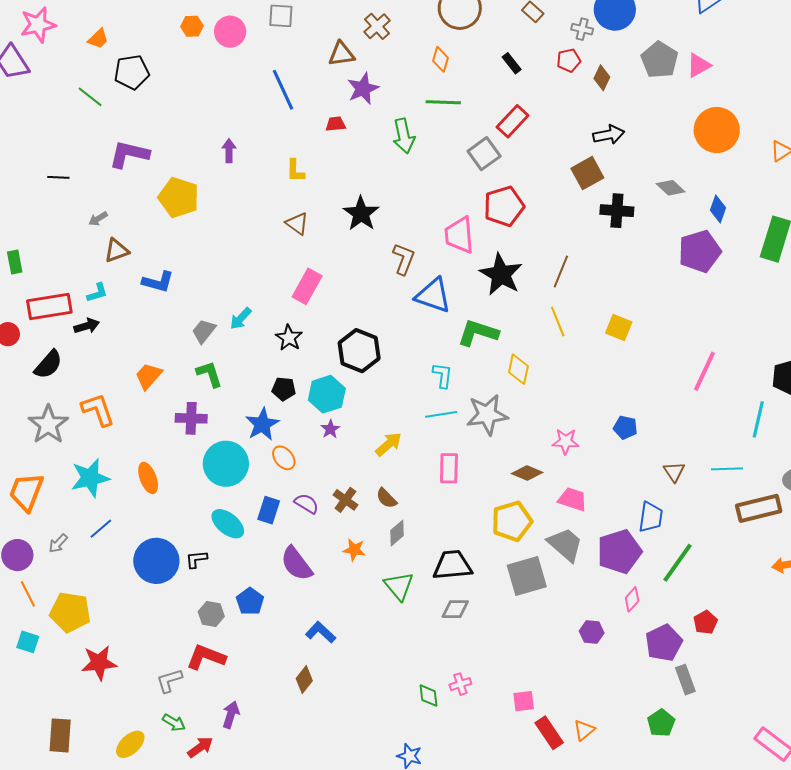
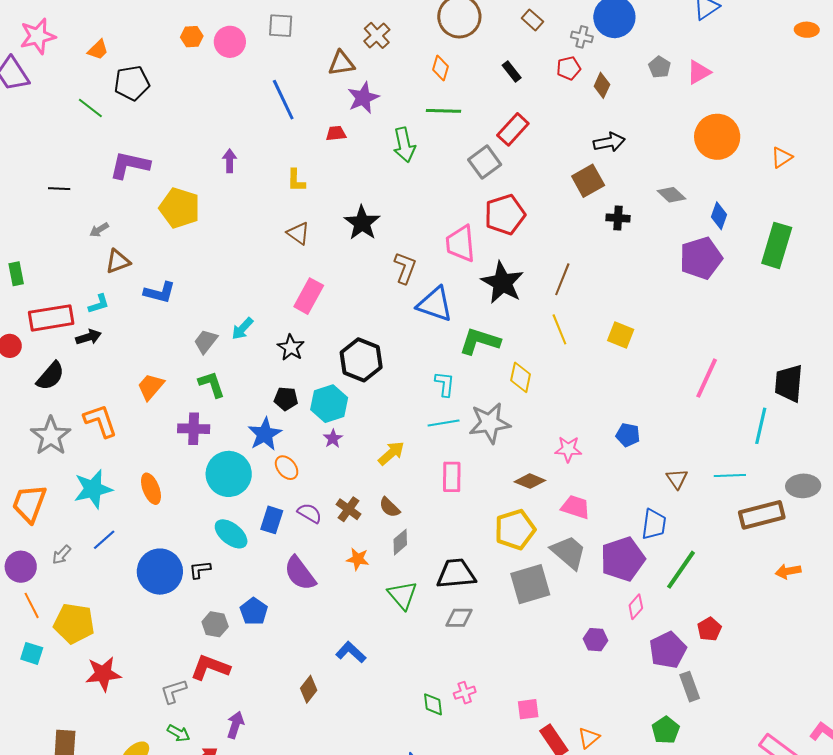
gray pentagon: (660, 60) -> (660, 67), size x0.6
black cross: (617, 211) -> (618, 218), size x0.7
blue L-shape: (321, 632) -> (351, 652), moved

